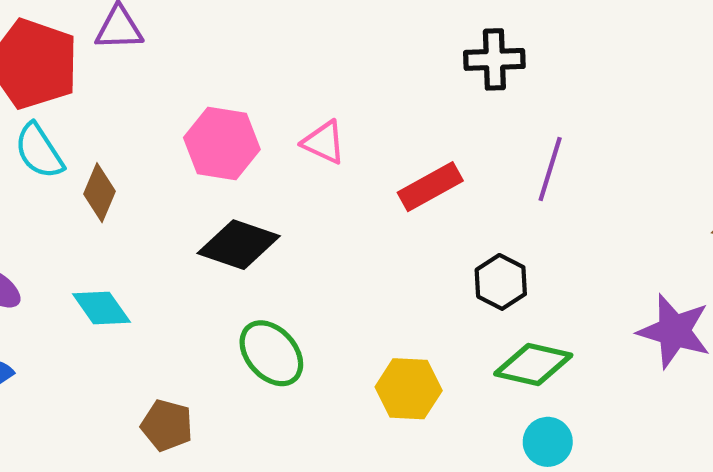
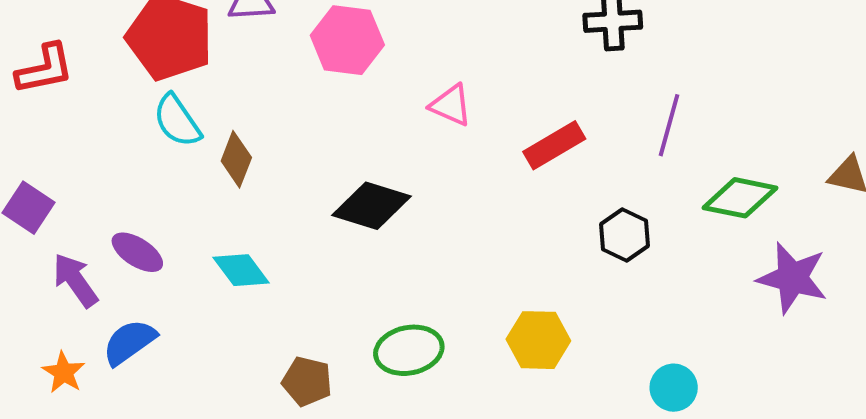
pink hexagon: (222, 143) -> (347, 40), moved
green ellipse: (271, 353) -> (409, 350), moved, turned -58
green diamond: (533, 365) -> (740, 198), moved

